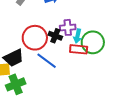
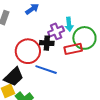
cyan arrow: (78, 36) -> (69, 24), moved

